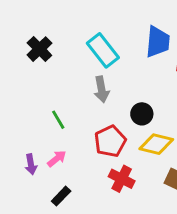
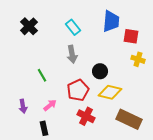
cyan rectangle: (103, 50) -> (73, 27), size x0.7
pink arrow: (57, 159) -> (50, 105), moved
black rectangle: (61, 196) -> (44, 128), turned -56

